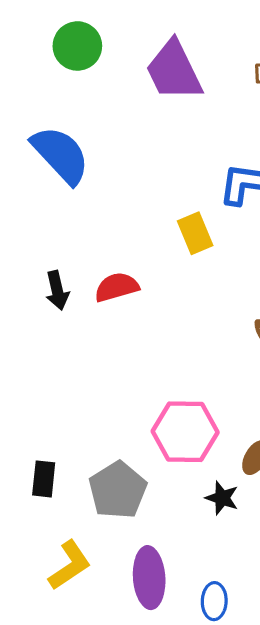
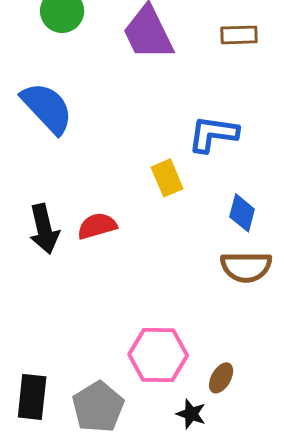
black arrow: (57, 290) -> (44, 229), size x1.4
black rectangle: (44, 479) -> (32, 397), size x1.4

